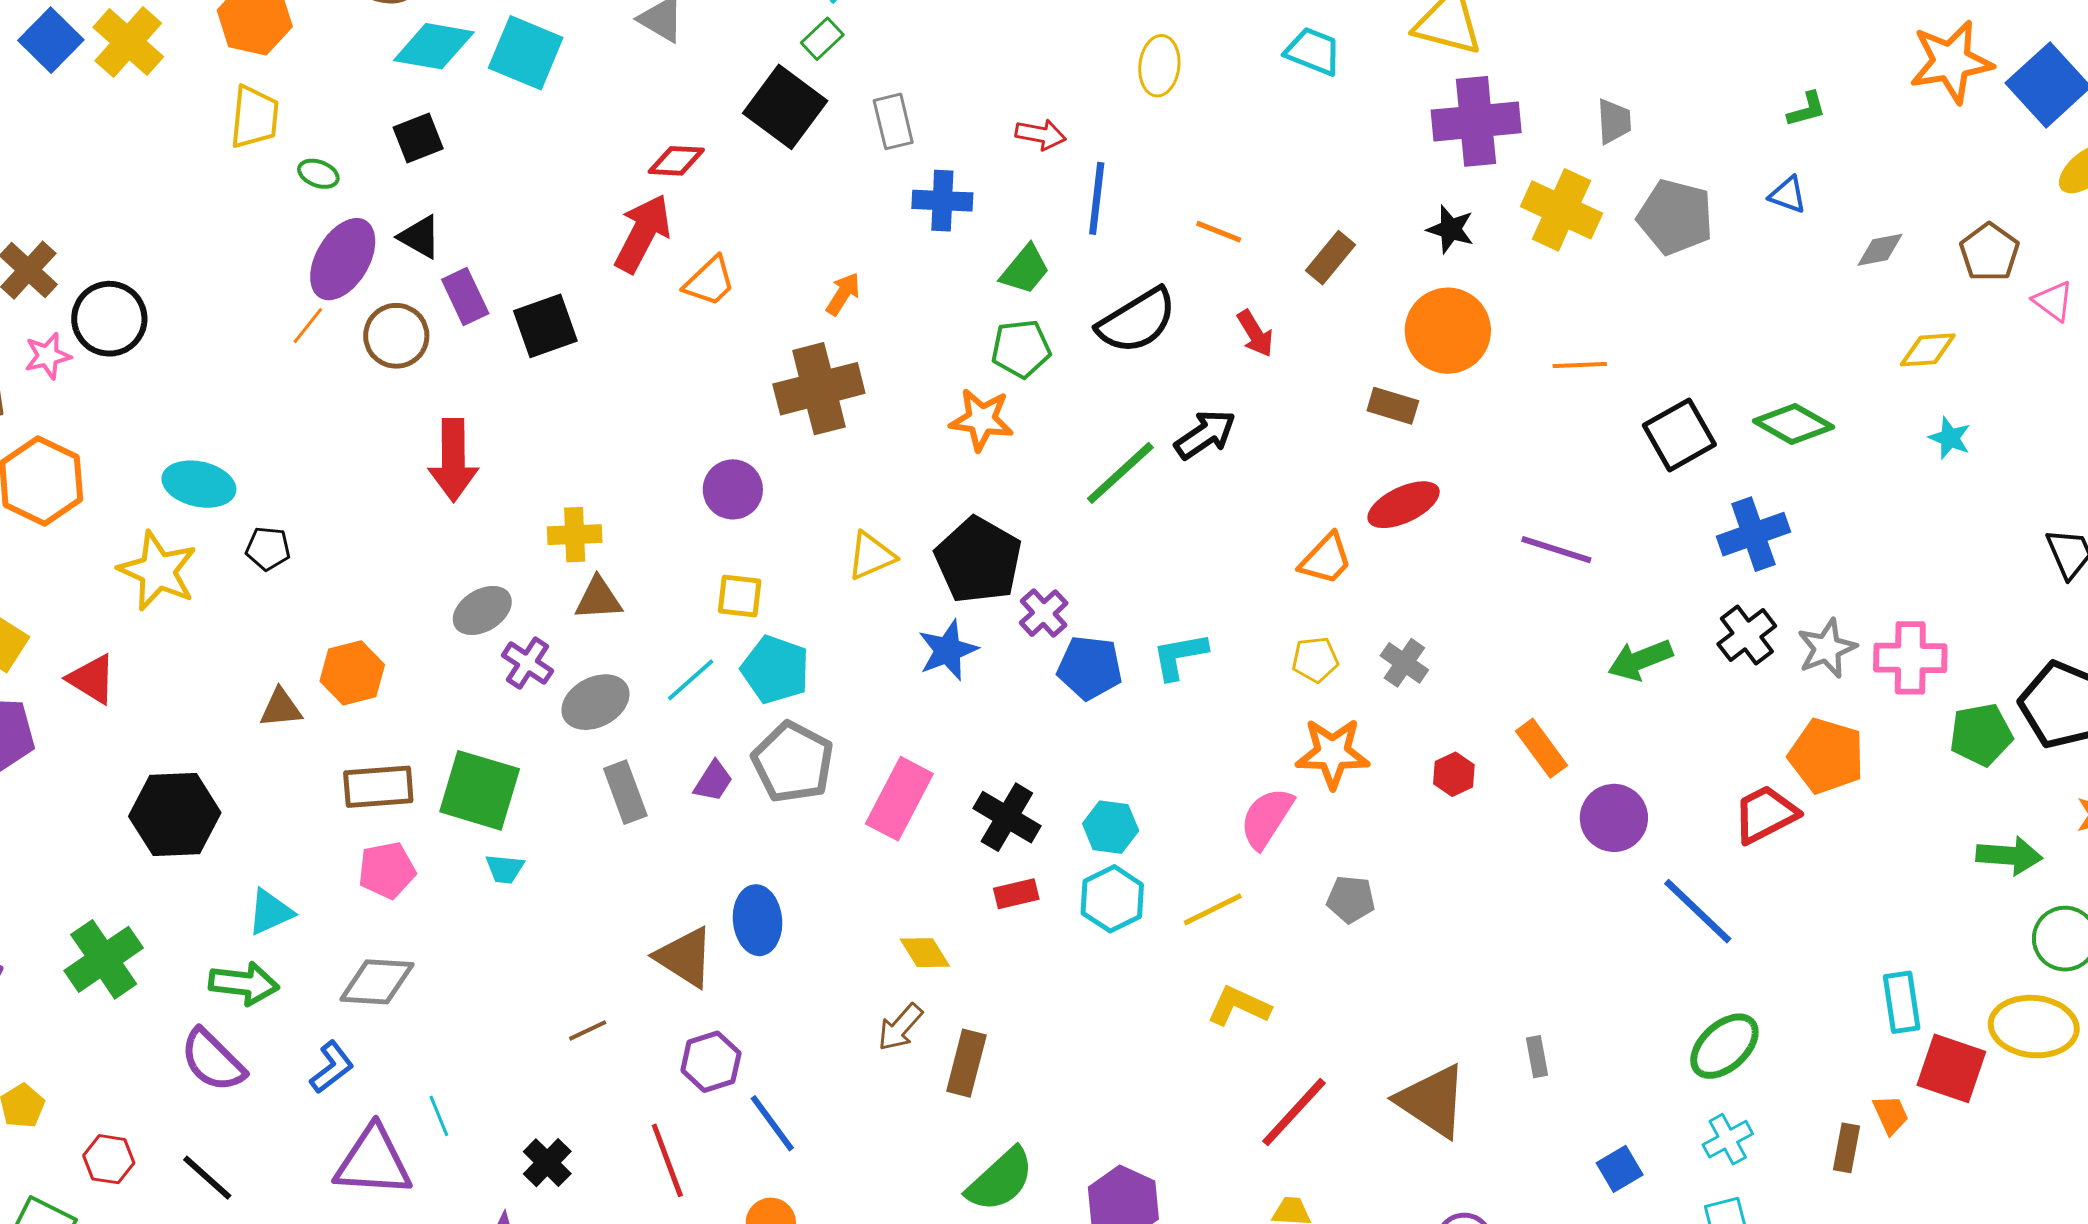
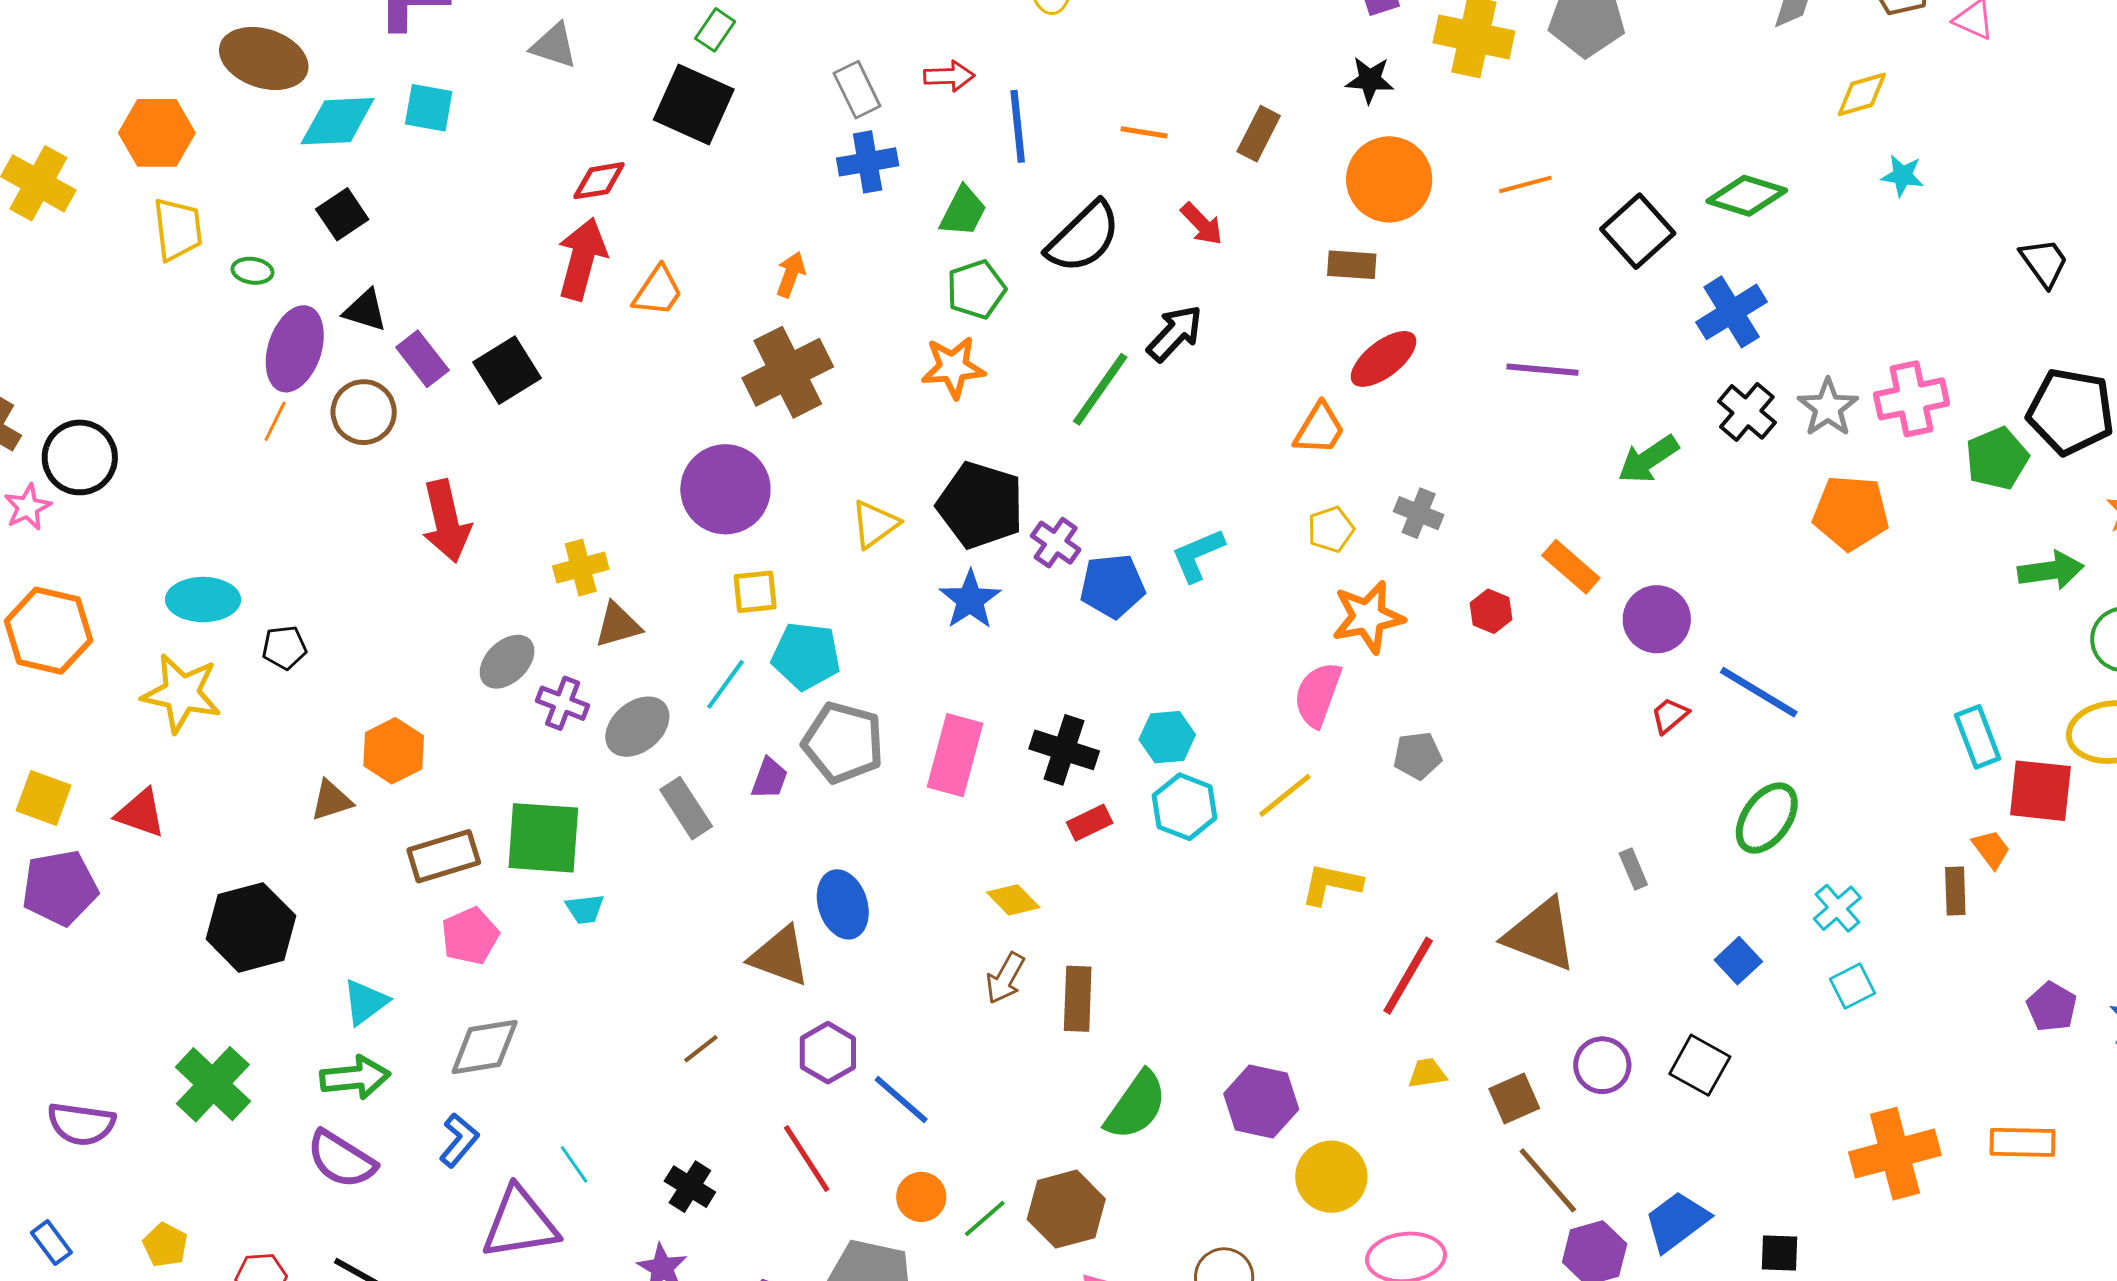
cyan square: (526, 53) -> (429, 108), size x0.7
gray rectangle: (893, 121) -> (857, 90), moved
purple circle: (733, 489) -> (725, 489), size x1.5
red trapezoid: (1765, 814) -> (1670, 715), moved, size x0.6
green ellipse: (1724, 1046) -> (1767, 818), moved

